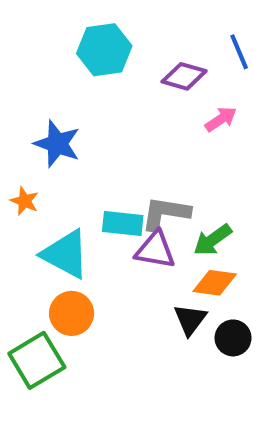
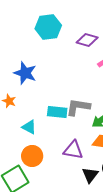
purple triangle: (155, 250) -> (73, 150), moved
cyan triangle: (65, 254) -> (29, 127), size x0.6
black triangle: (190, 320) -> (90, 175), moved

